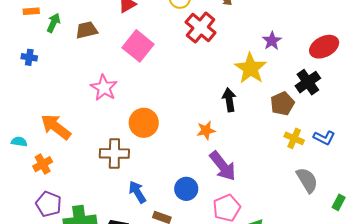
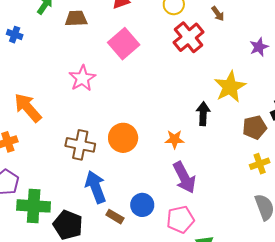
purple star: (272, 41) -> (259, 47), moved
orange circle: (144, 123) -> (123, 138), moved
yellow cross: (294, 138) -> (260, 164), turned 36
blue circle: (186, 189) -> (142, 205), moved
blue arrow: (137, 192) -> (96, 187), size x1.4

